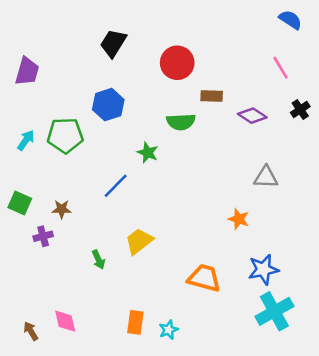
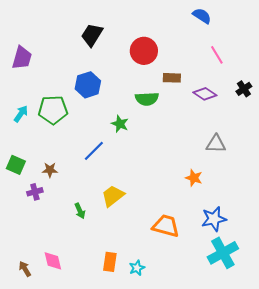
blue semicircle: (290, 20) -> (202, 16), moved
pink line: (281, 68) -> (217, 55), moved

